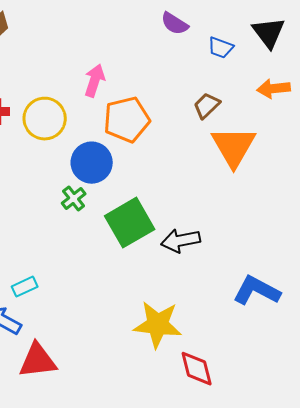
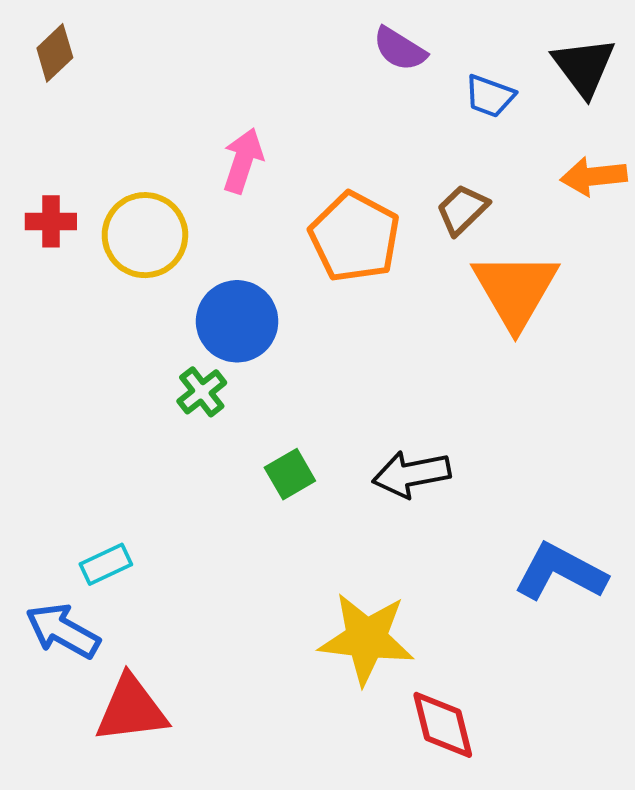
orange pentagon: (127, 120) -> (355, 237), moved, turned -30
green square: (130, 223) -> (290, 474), moved, size x0.5

